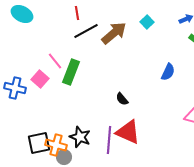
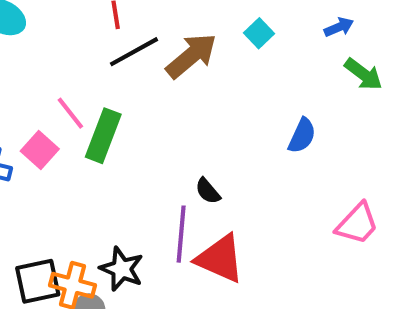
purple line: (109, 140) -> (181, 234), moved

